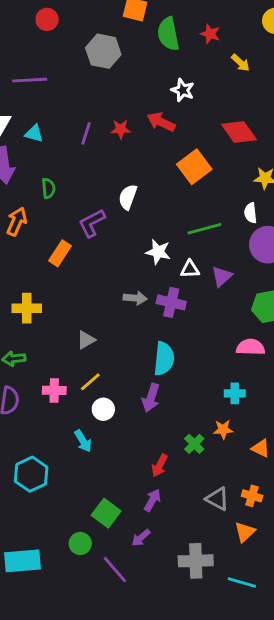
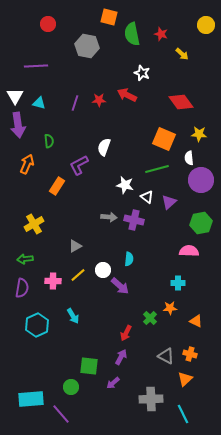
orange square: (194, 167) -> (164, 139), moved, turned -30
white triangle: (190, 269) -> (147, 197), turned 40
yellow cross: (27, 308) -> (34, 224), turned -30
cyan semicircle: (164, 359) -> (129, 259), size x0.6
purple arrow: (151, 398) -> (120, 286), turned -66
white circle: (103, 409) -> (103, 270), moved
cyan hexagon: (31, 474) -> (37, 325), moved
green square: (106, 513) -> (89, 366), turned -30
purple line: (115, 569) -> (61, 414), moved
cyan line: (242, 582) -> (183, 414), turned 48

